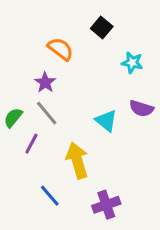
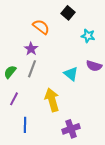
gray line: (47, 113) -> (32, 69), turned 60
purple line: (31, 144) -> (14, 99), moved
blue line: (50, 196) -> (25, 125), moved, turned 42

